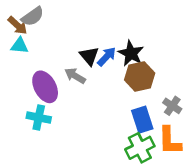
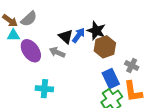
gray semicircle: (33, 16) -> (29, 19), moved
purple ellipse: (45, 87) -> (31, 51), moved
cyan cross: (39, 118) -> (44, 89), moved

